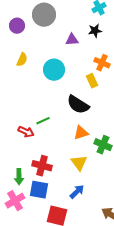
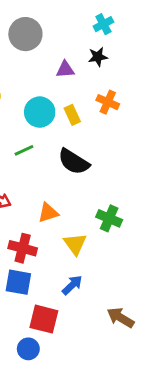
yellow rectangle: (92, 81) -> (72, 115), moved
green line: (43, 121) -> (24, 150), moved
orange triangle: (81, 133) -> (48, 213), moved

